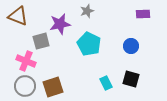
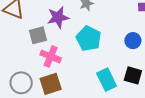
pink cross: (26, 61) -> (51, 56), moved
cyan rectangle: (106, 83) -> (107, 80), size x1.5

